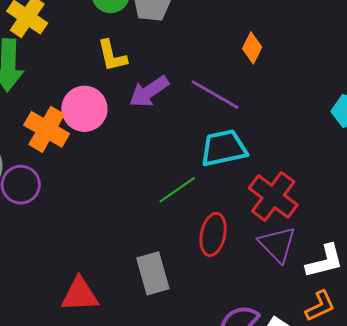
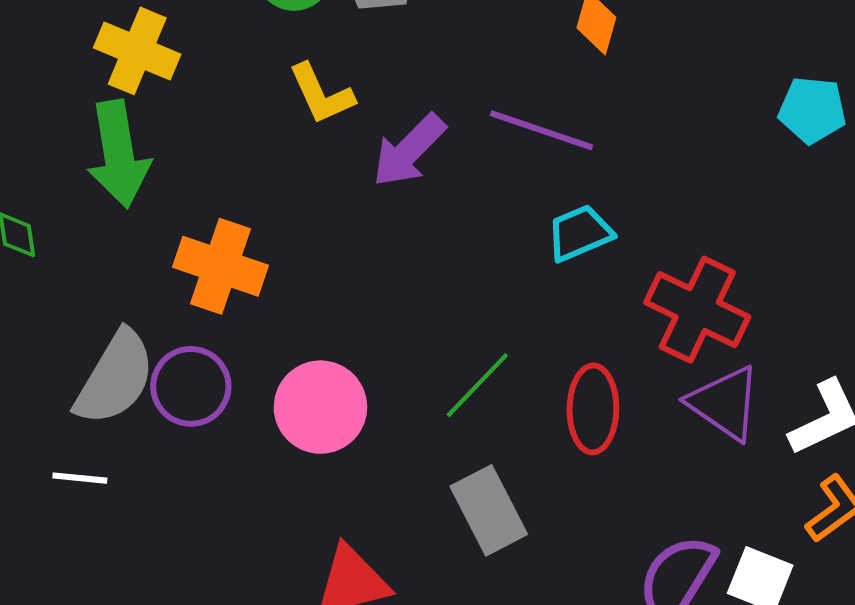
pink circle: (84, 109) -> (320, 407), moved
cyan trapezoid: (224, 148) -> (580, 233), size x0.7
green line: (177, 190) -> (477, 385), moved

